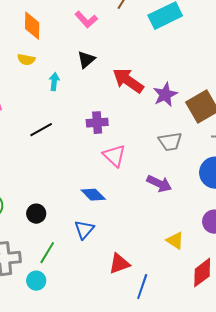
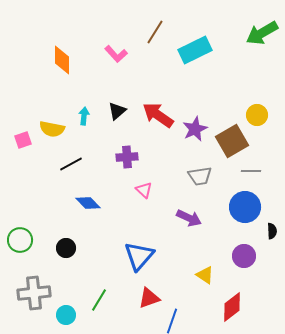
yellow semicircle: (26, 60) -> (52, 129), moved, size x1.4
black triangle: (86, 60) -> (117, 111), moved
pink triangle: (114, 156) -> (144, 190), size x0.7
blue diamond: (93, 195) -> (88, 203), moved
blue triangle: (84, 230) -> (139, 256), moved, size x1.5
green line: (47, 253) -> (99, 300), moved

